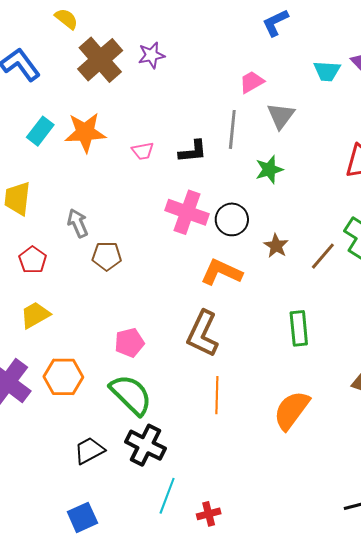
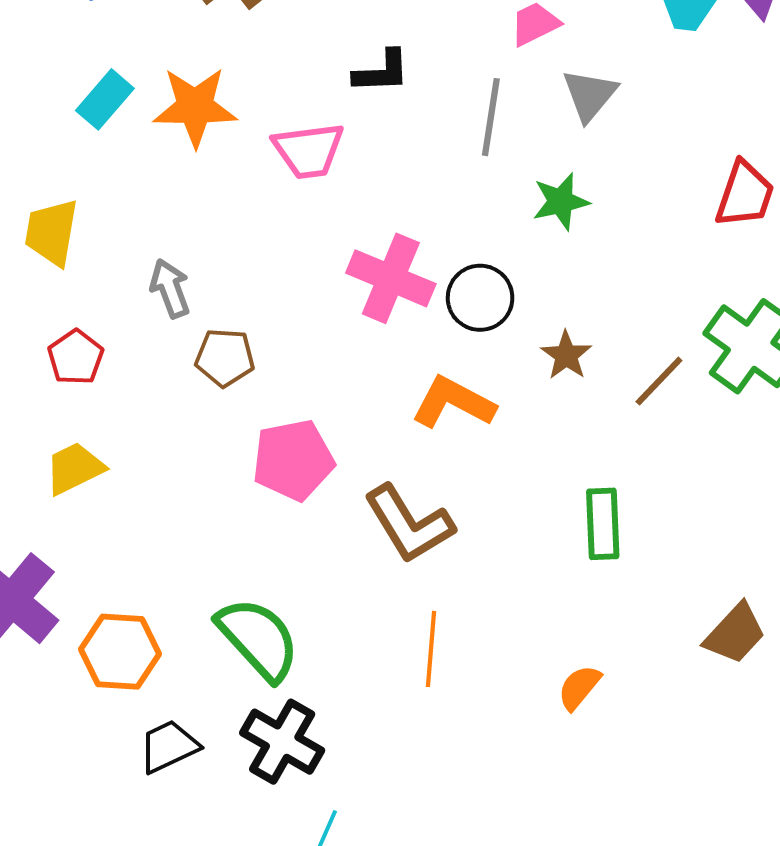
pink trapezoid: (143, 151) -> (309, 150), size x1.6
black L-shape: (193, 151) -> (382, 72), moved
brown L-shape: (203, 334) -> (409, 524), turned -60
pink pentagon: (129, 343) -> (293, 460), moved, size x1.4
orange hexagon: (63, 377) -> (120, 652), moved
orange semicircle: (292, 410) -> (579, 687), size x0.6

